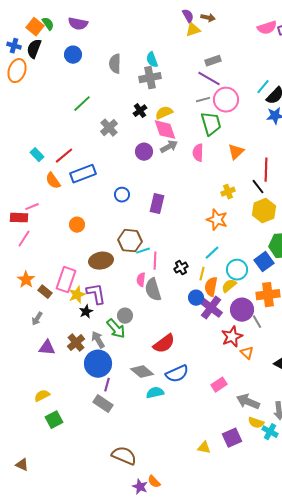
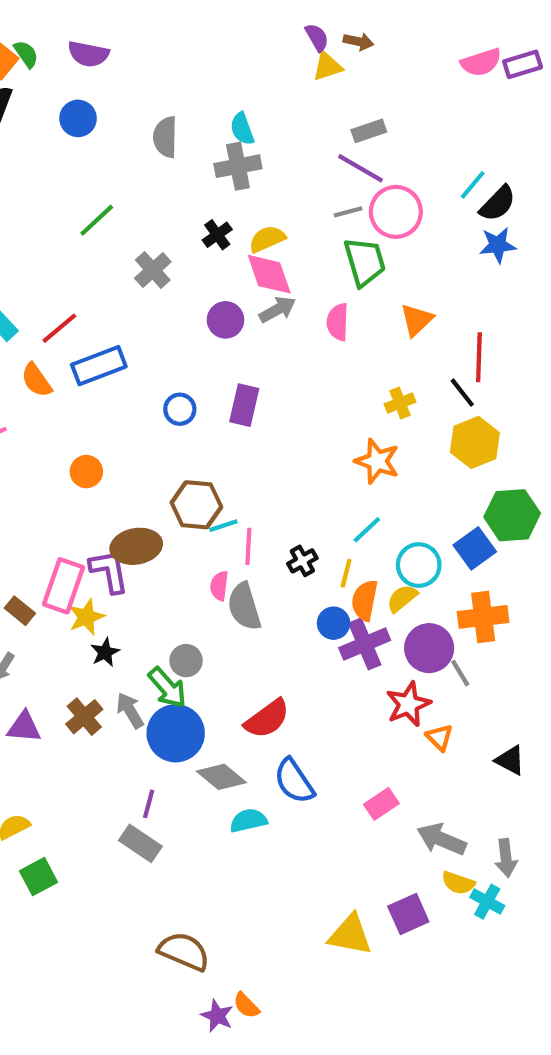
purple rectangle: (157, 204) -> (244, 405), moved
purple L-shape: (96, 294) -> (109, 571), moved
purple cross: (211, 308) -> (365, 644), turned 30
blue circle: (98, 364) -> (176, 733), moved
blue semicircle: (177, 374) -> (294, 781), turned 80
yellow triangle: (204, 448) -> (350, 935), size x1.6

